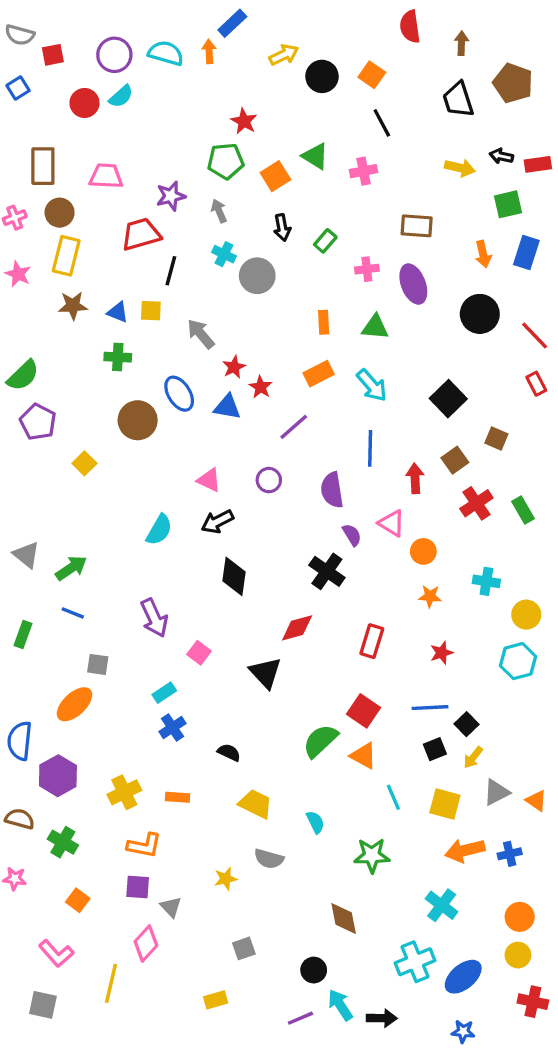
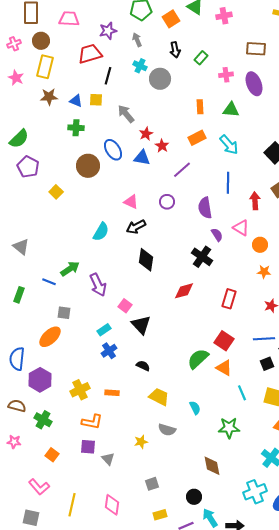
green arrow: (71, 568) -> (70, 269), moved
black triangle: (266, 673) -> (141, 325), moved
pink diamond: (146, 943) -> (112, 505), moved, turned -35
yellow rectangle: (216, 1000) -> (160, 515), moved

